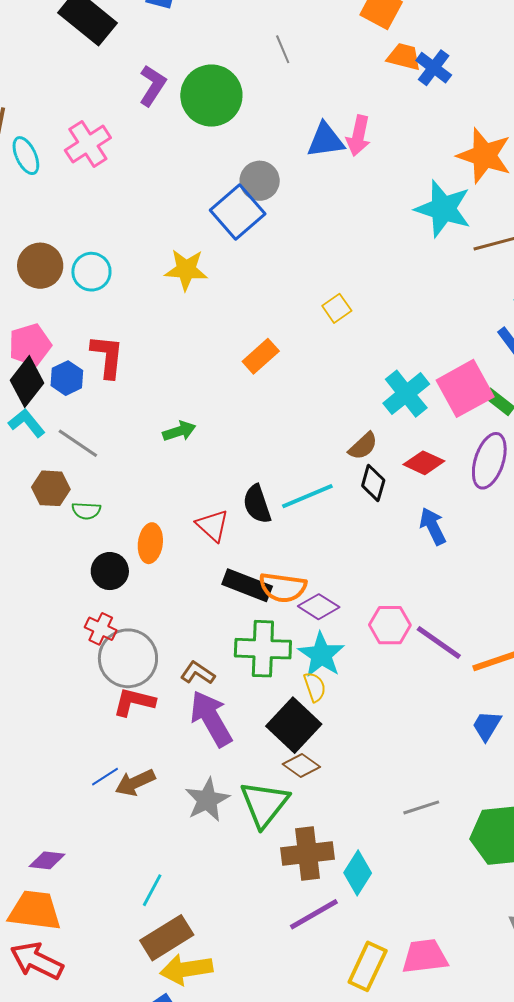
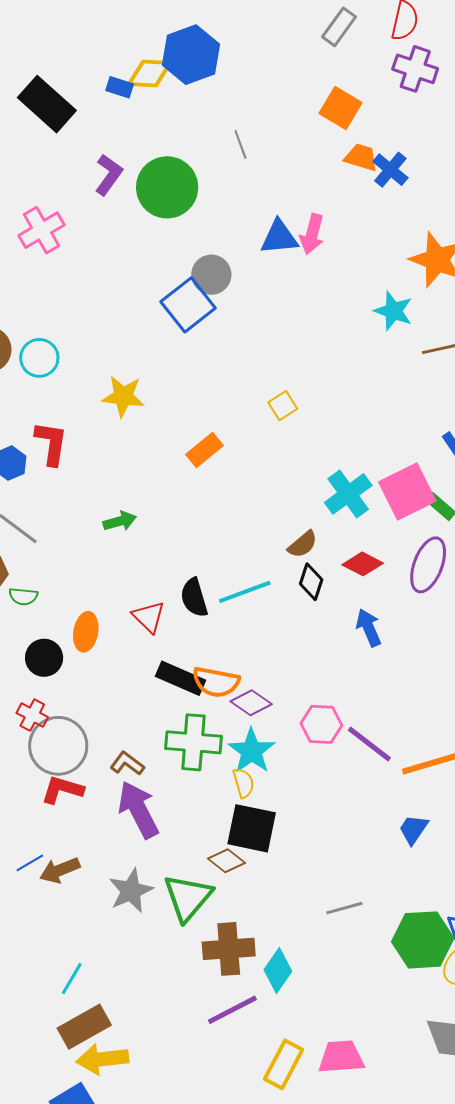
cyan star: (443, 209) -> (393, 311), size x0.7
yellow star: (186, 270) -> (123, 396), moved
black square: (294, 725) -> (252, 828), moved, turned -34

